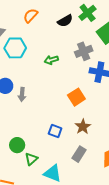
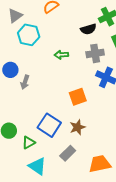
black semicircle: (65, 21) -> (88, 29), moved
blue square: (55, 131) -> (49, 125), size x1.6
green triangle: (31, 159) -> (29, 143), moved

